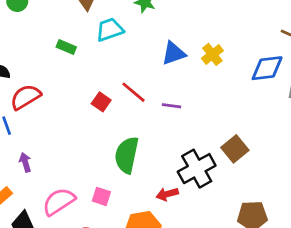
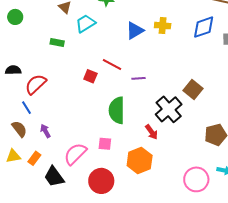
yellow cross: (212, 54) -> (163, 26), turned -35
purple line: (171, 106) -> (139, 78), moved
red arrow: (167, 194) -> (152, 132), turned -98

